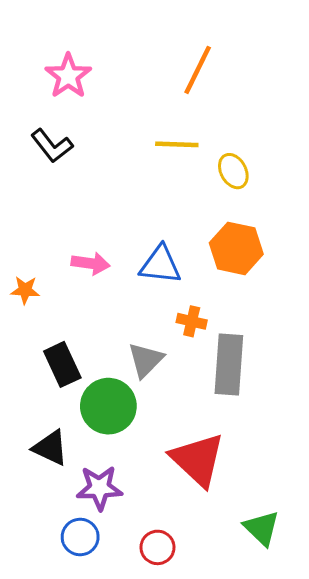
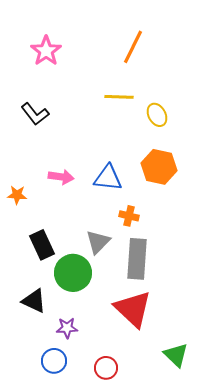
black L-shape: (52, 146) -> (35, 114), moved
gray rectangle: (229, 364) -> (137, 259), moved
purple star: (99, 488) -> (67, 328), size x0.7

